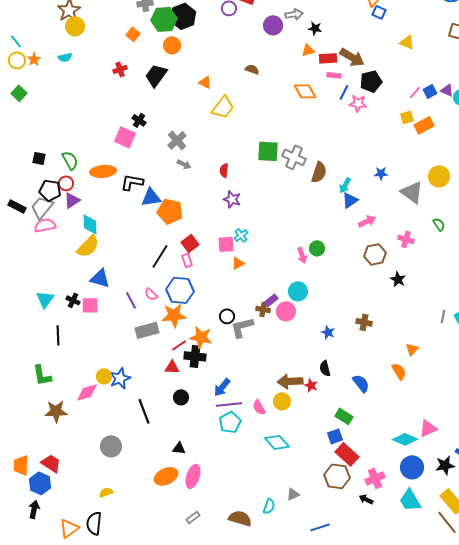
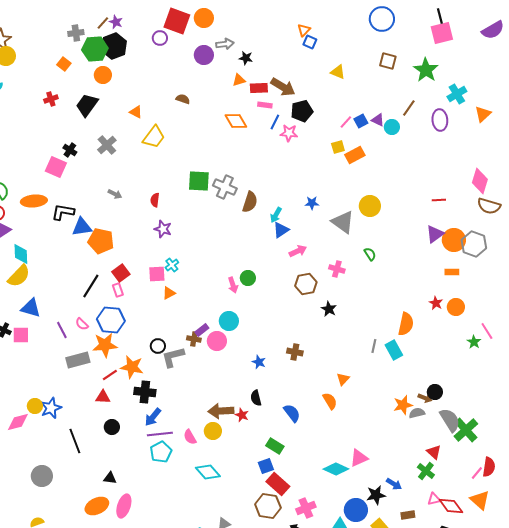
gray cross: (177, 140) -> (107, 145), moved
black cross: (195, 356) -> (145, 392), moved
blue circle: (412, 467) -> (356, 510), moved

